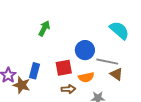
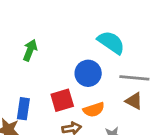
cyan semicircle: (119, 30) -> (111, 42), moved
gray line: (107, 62) -> (134, 78), moved

